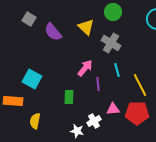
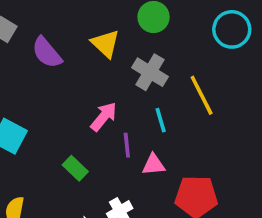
yellow line: (140, 85) -> (202, 95), moved
green rectangle: (69, 97) -> (75, 168), turned -48
pink triangle: (113, 109) -> (154, 165), moved

